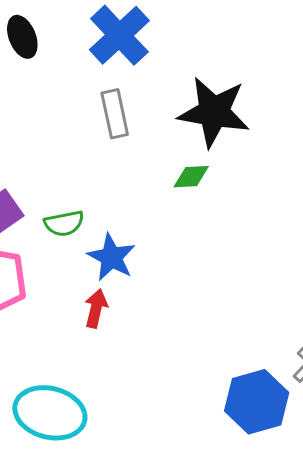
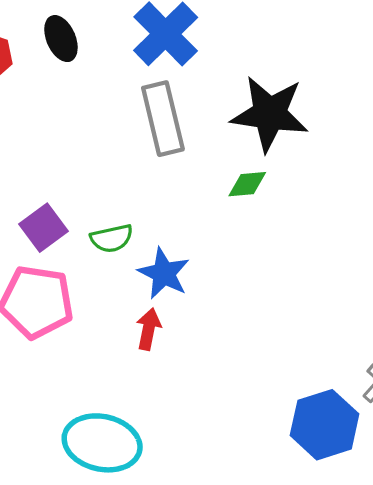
gray rectangle: (115, 114) -> (163, 119), size x1.4

